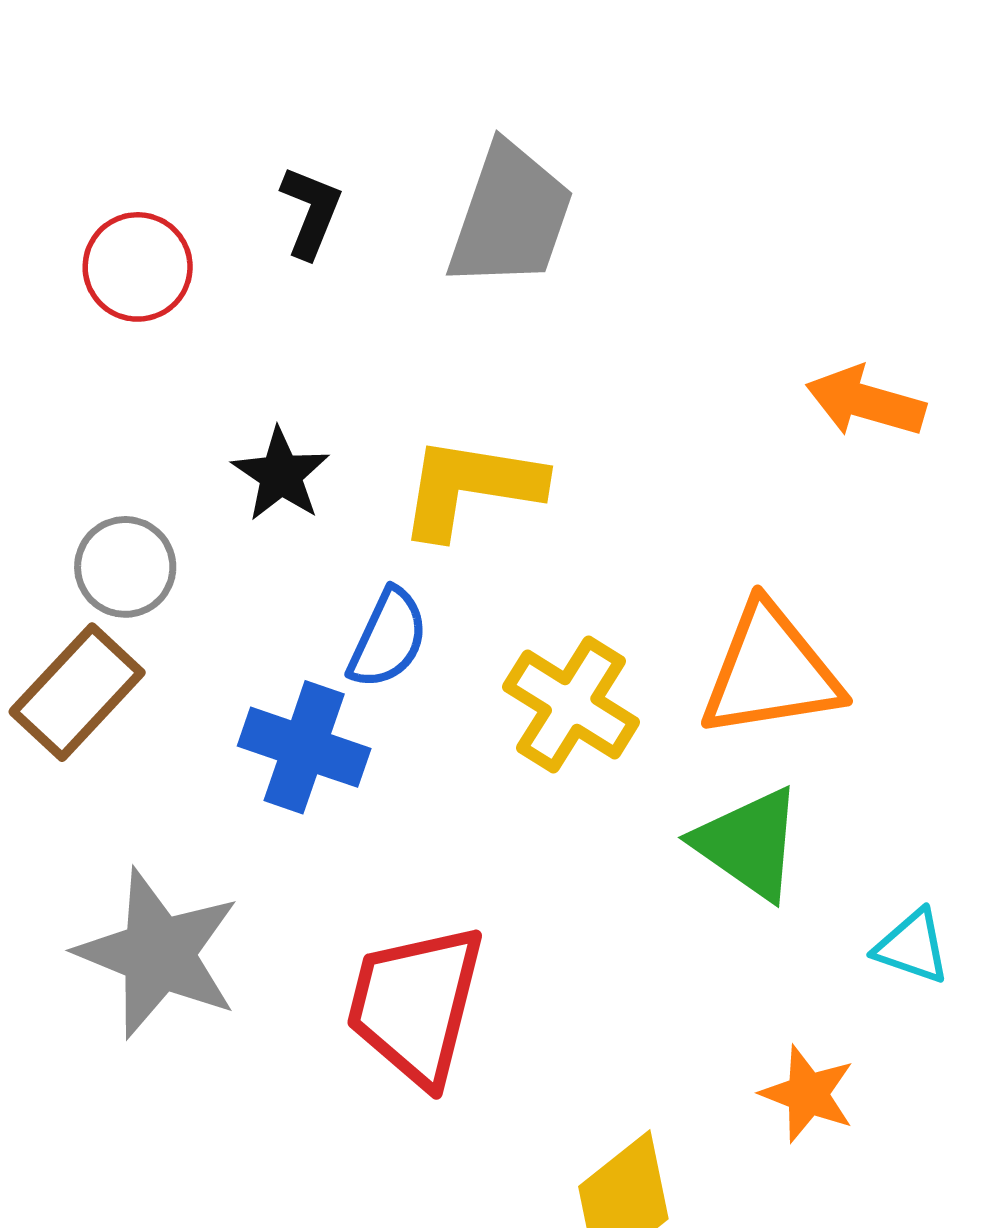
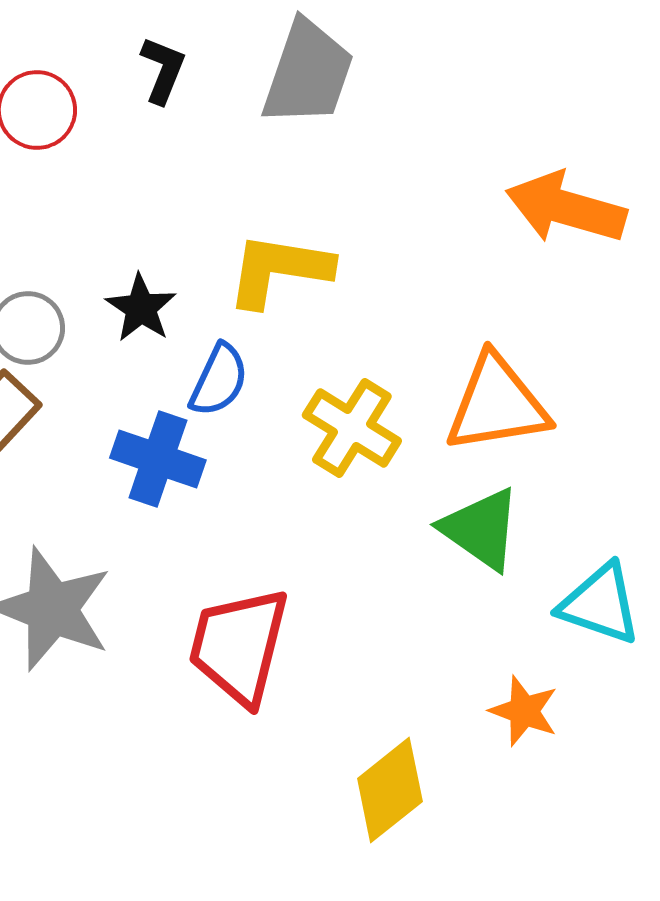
orange arrow: (866, 402) -> (566, 208), size x1.4
black star: (281, 475) -> (141, 308), moved
cyan triangle: (912, 947) -> (600, 604), size x1.5

